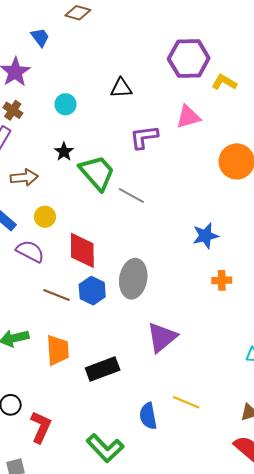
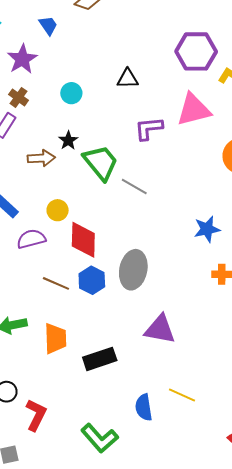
pink triangle: (188, 117) -> (194, 110), size x1.4
brown arrow: (24, 178) -> (41, 158), moved
yellow circle: (45, 217) -> (58, 210), moved
purple semicircle: (30, 251) -> (31, 239), turned -44
purple triangle: (162, 337) -> (160, 329), turned 48

